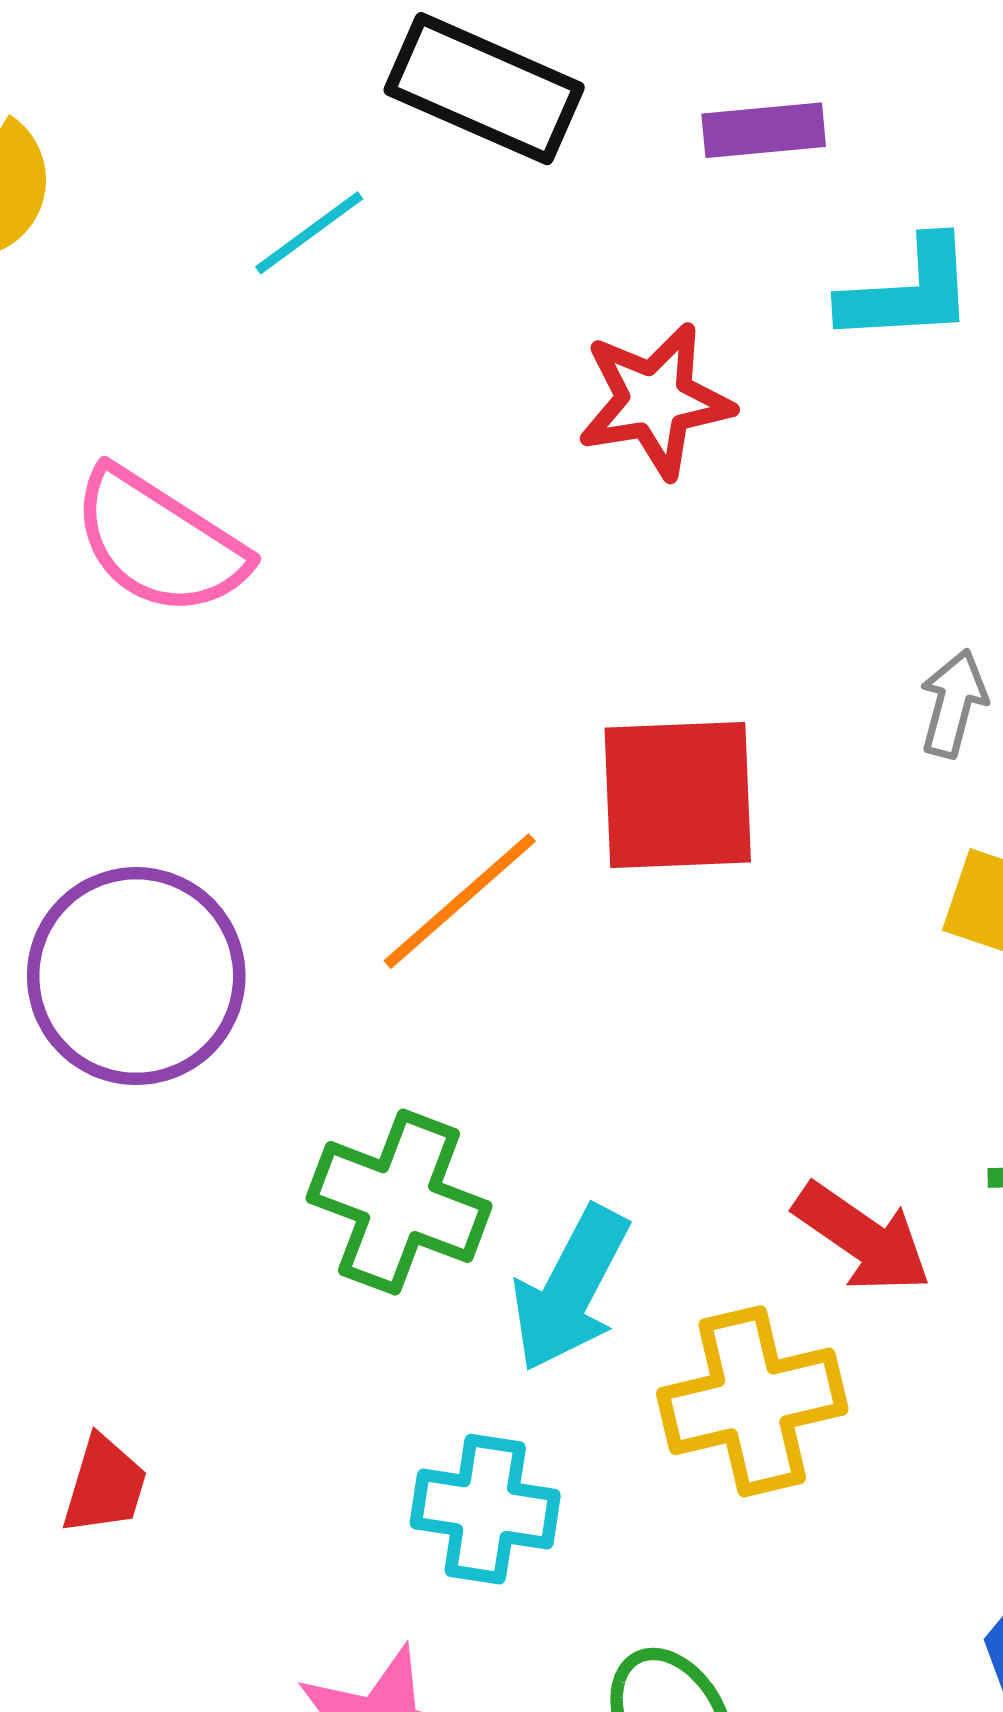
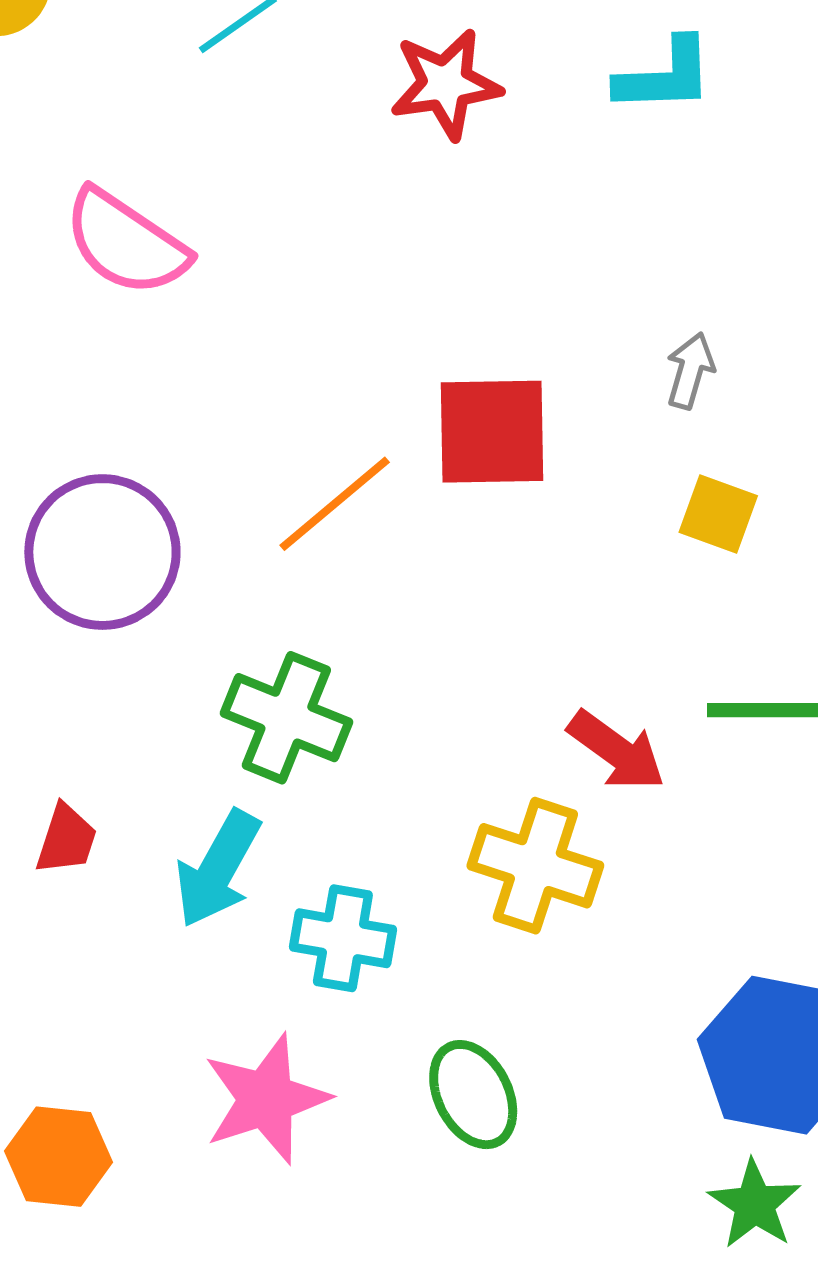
red star: (655, 401) -> (446, 84), moved
cyan arrow: (570, 1289) -> (218, 869), moved
yellow cross: (752, 1401) -> (535, 866), turned 30
red trapezoid: (105, 1485) -> (66, 839), moved

